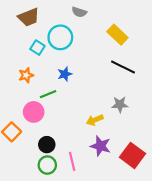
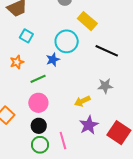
yellow rectangle: (117, 35) -> (87, 21), moved
cyan circle: (60, 37) -> (67, 41), moved
pink circle: (34, 112) -> (38, 103), moved
purple star: (100, 146) -> (89, 125), turned 30

